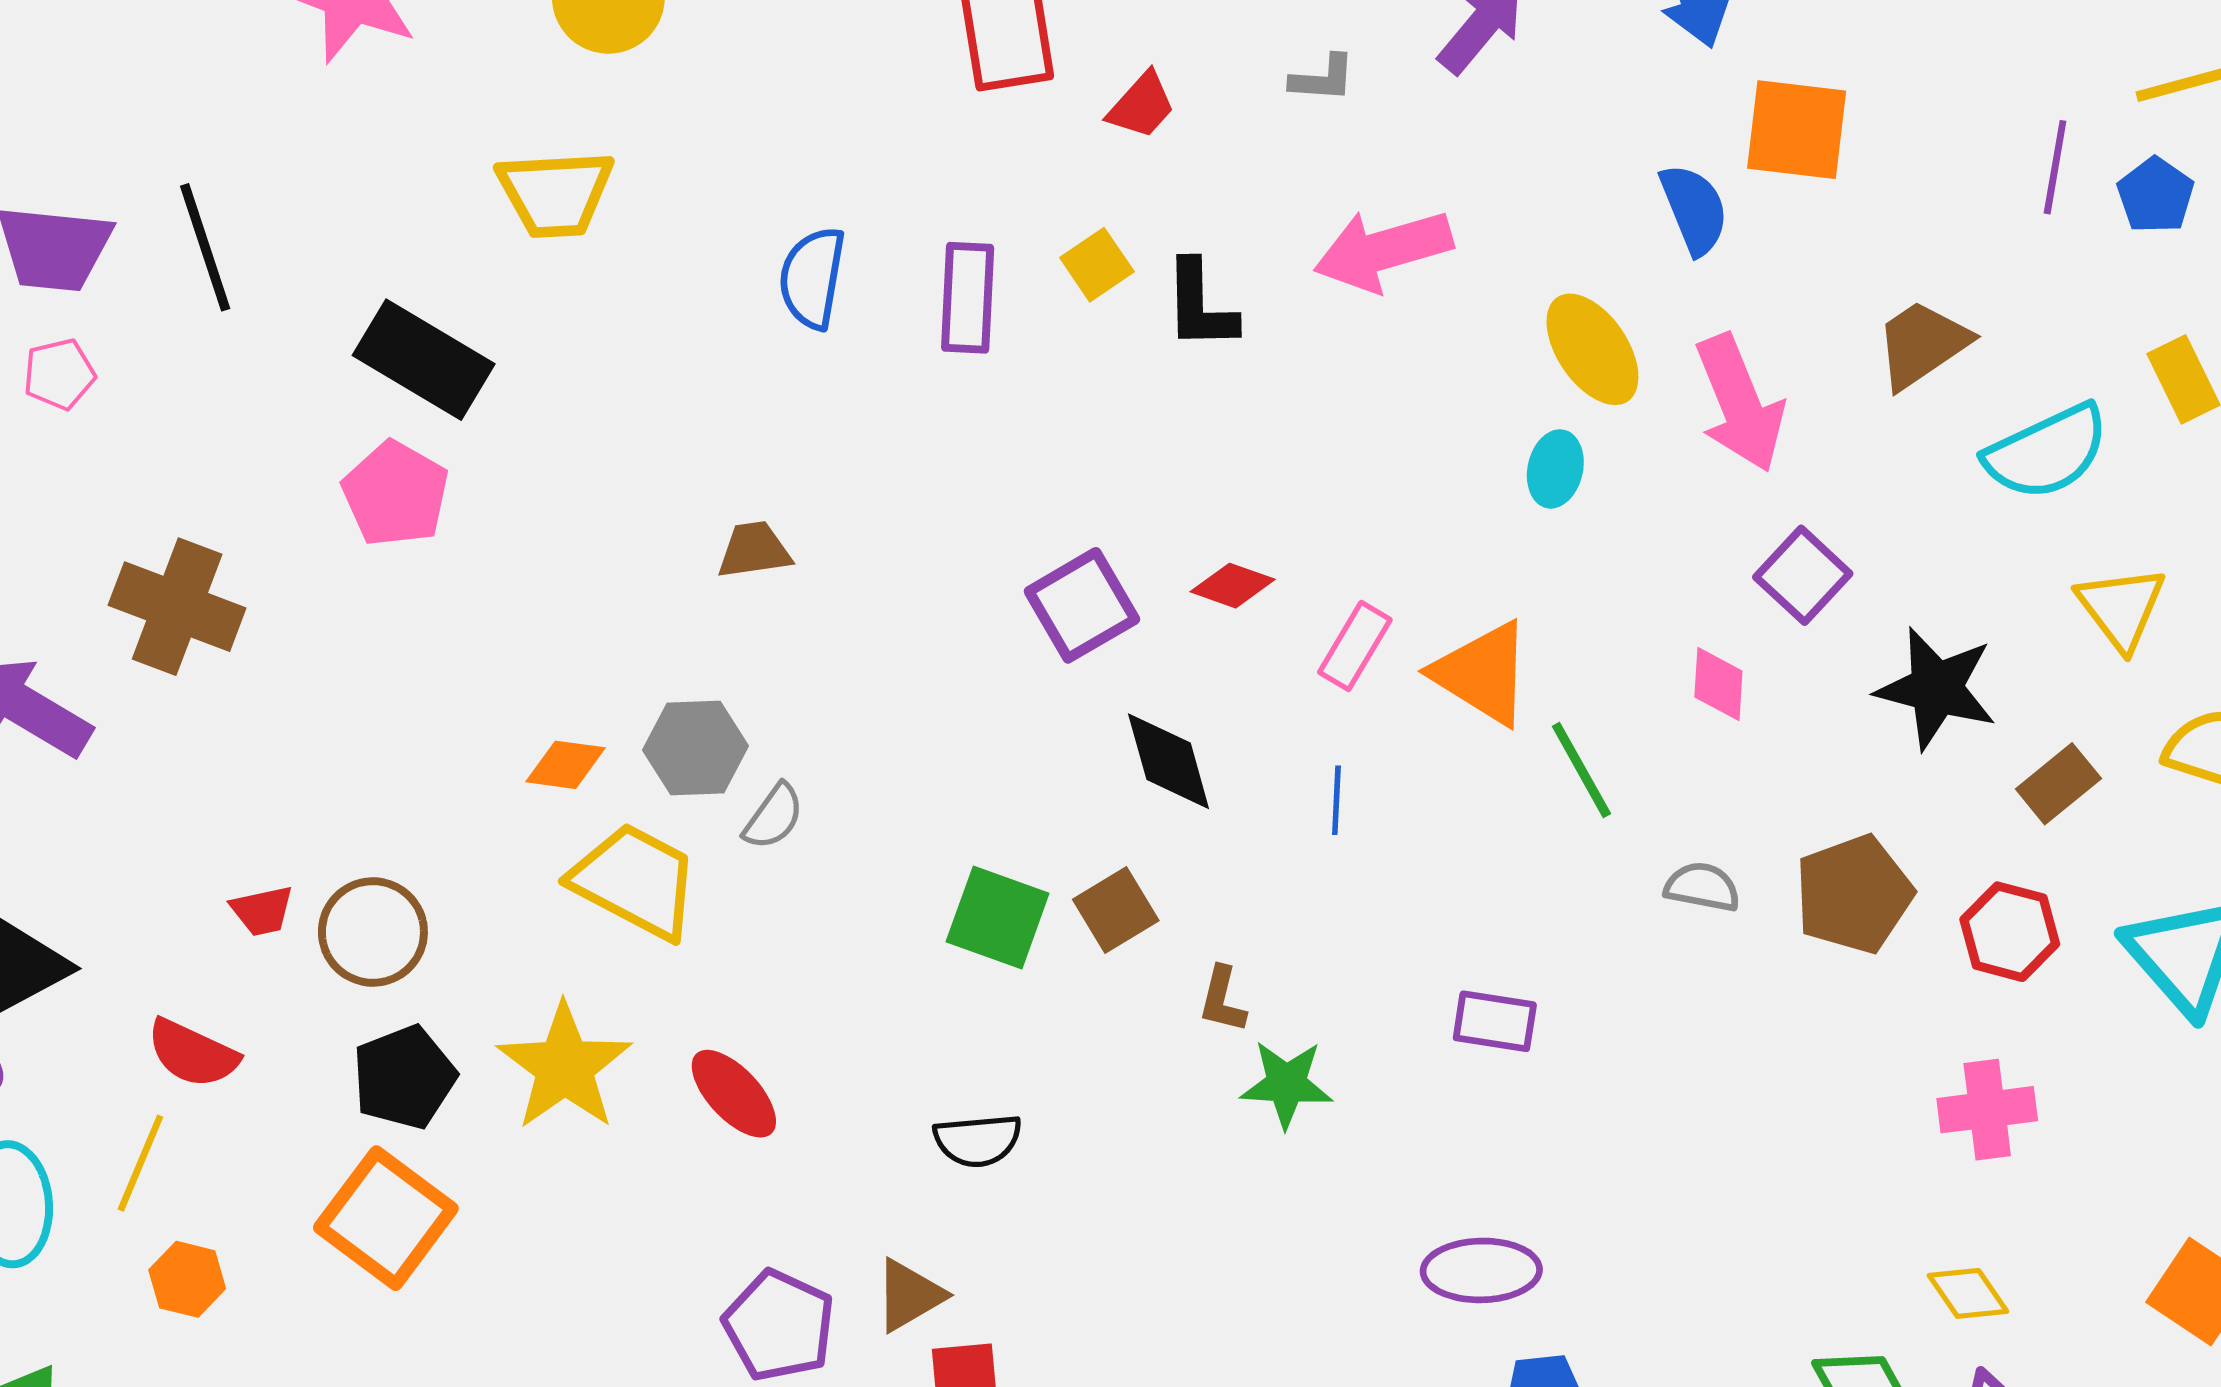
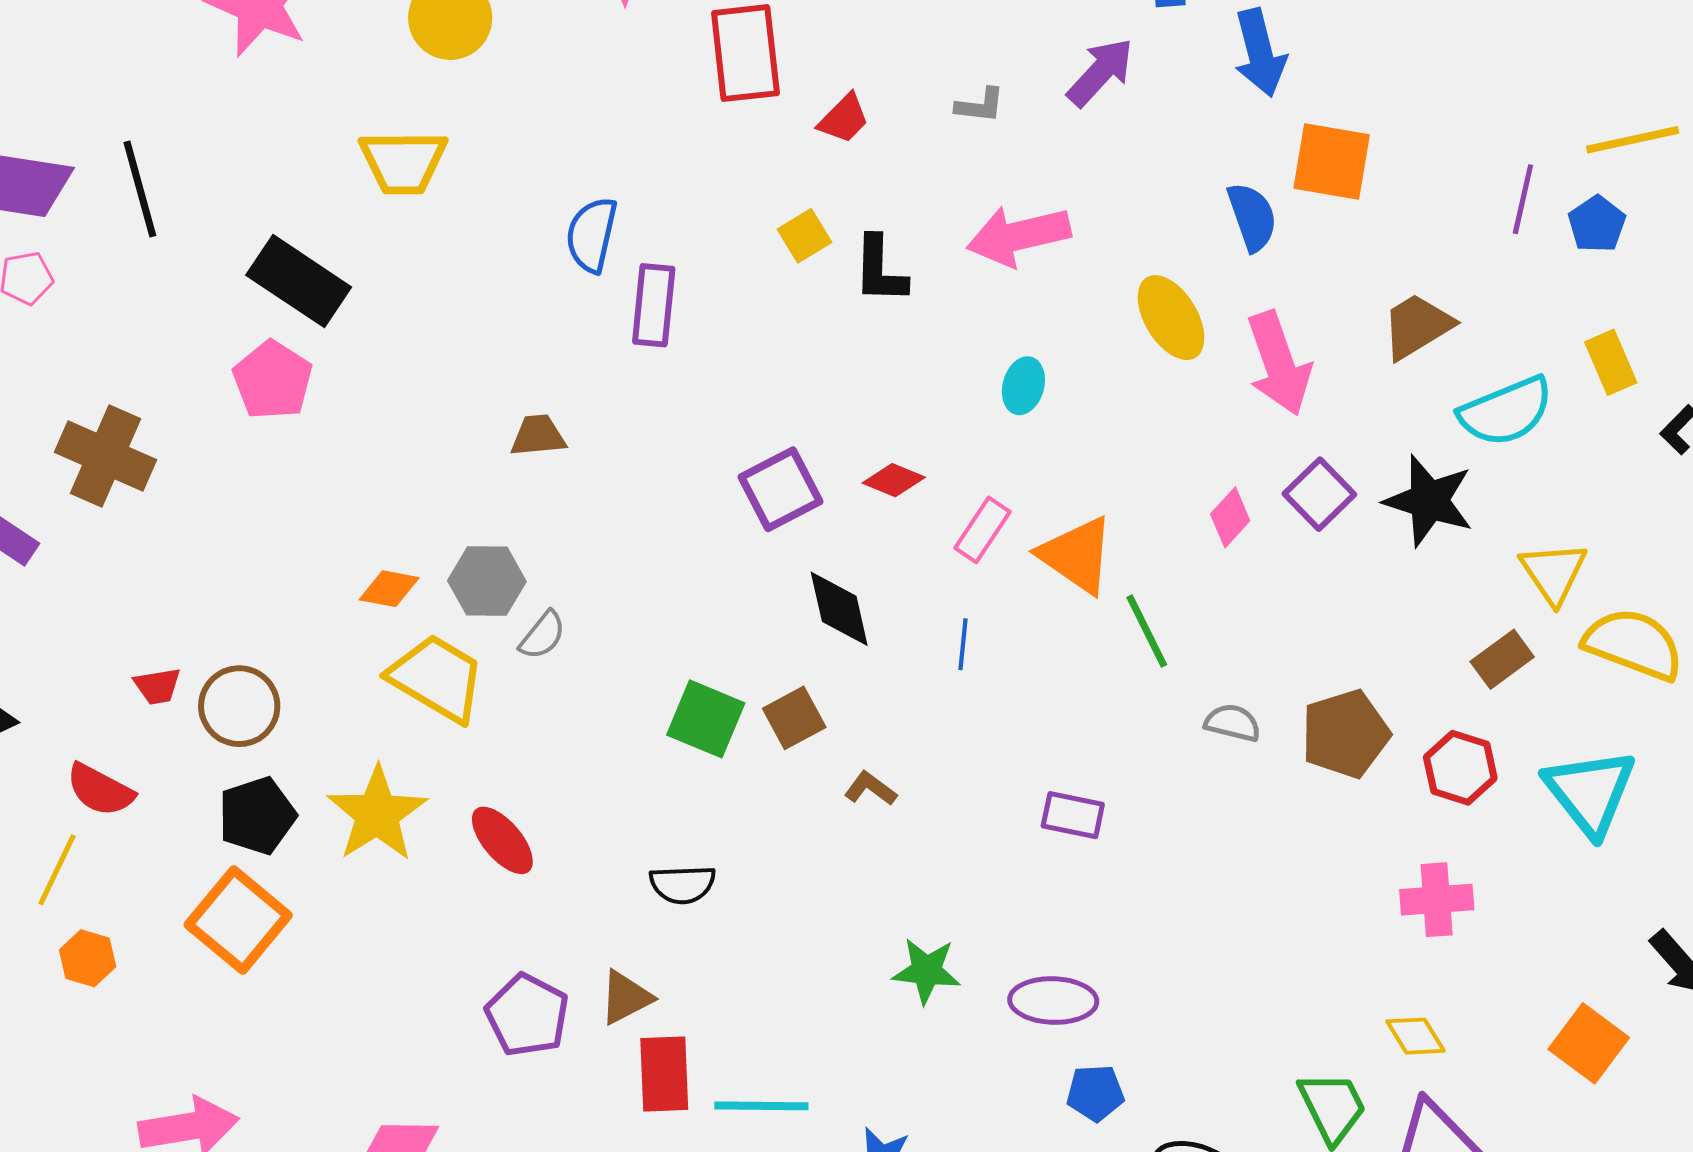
purple rectangle: (968, 298) -> (654, 305), moved
cyan ellipse: (1555, 469) -> (1023, 386), moved
yellow triangle: (2121, 608) -> (1553, 573), moved
pink diamond: (1718, 684) -> (1230, 517), moved, turned 36
black star: (1936, 688) -> (1429, 501), moved
brown L-shape: (1222, 1000) -> (870, 789), turned 110
green star: (1286, 1084) -> (926, 971), moved

